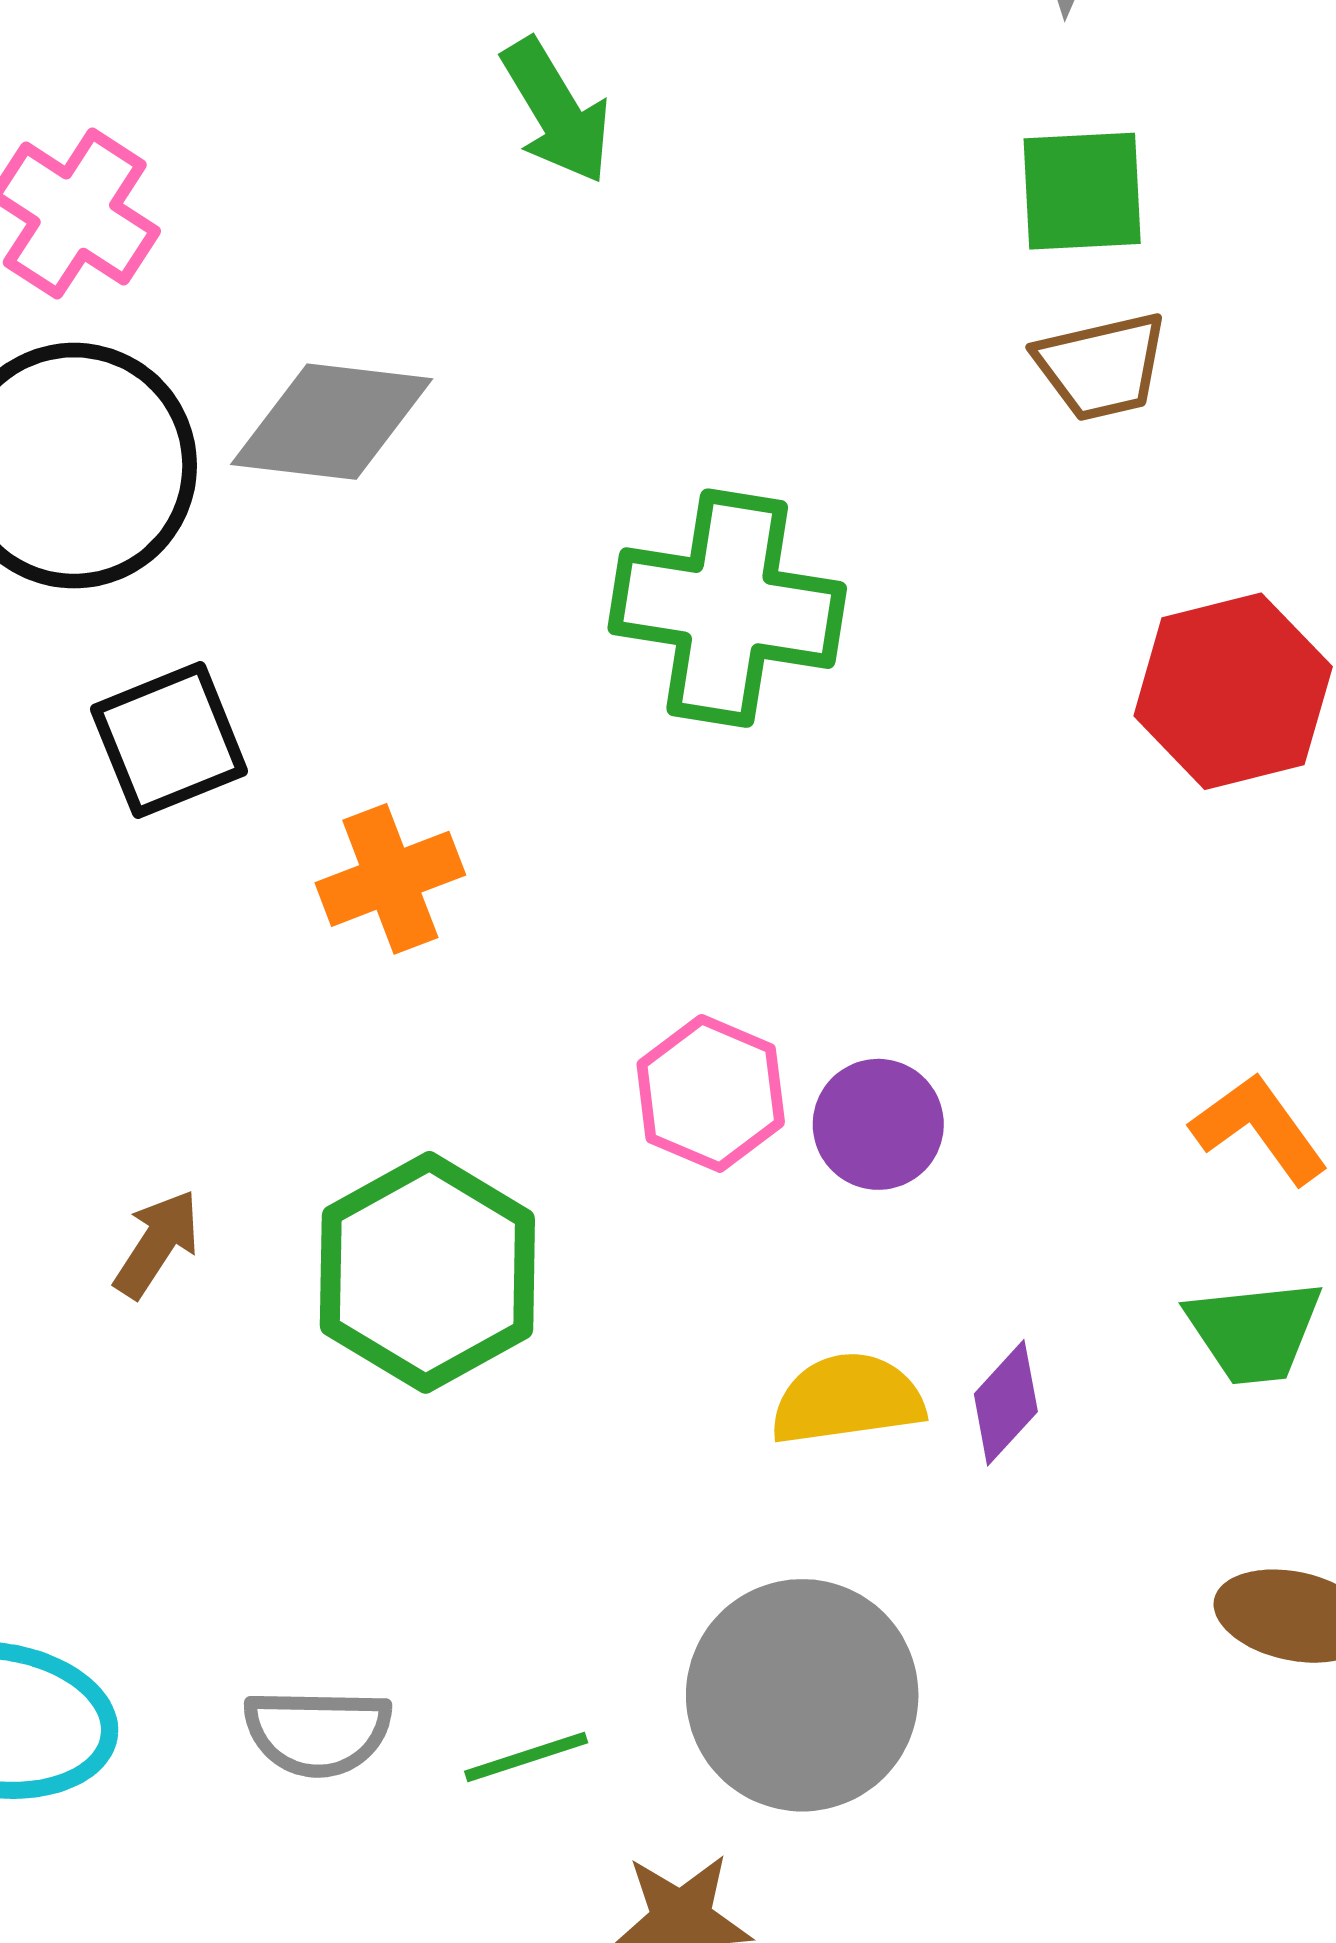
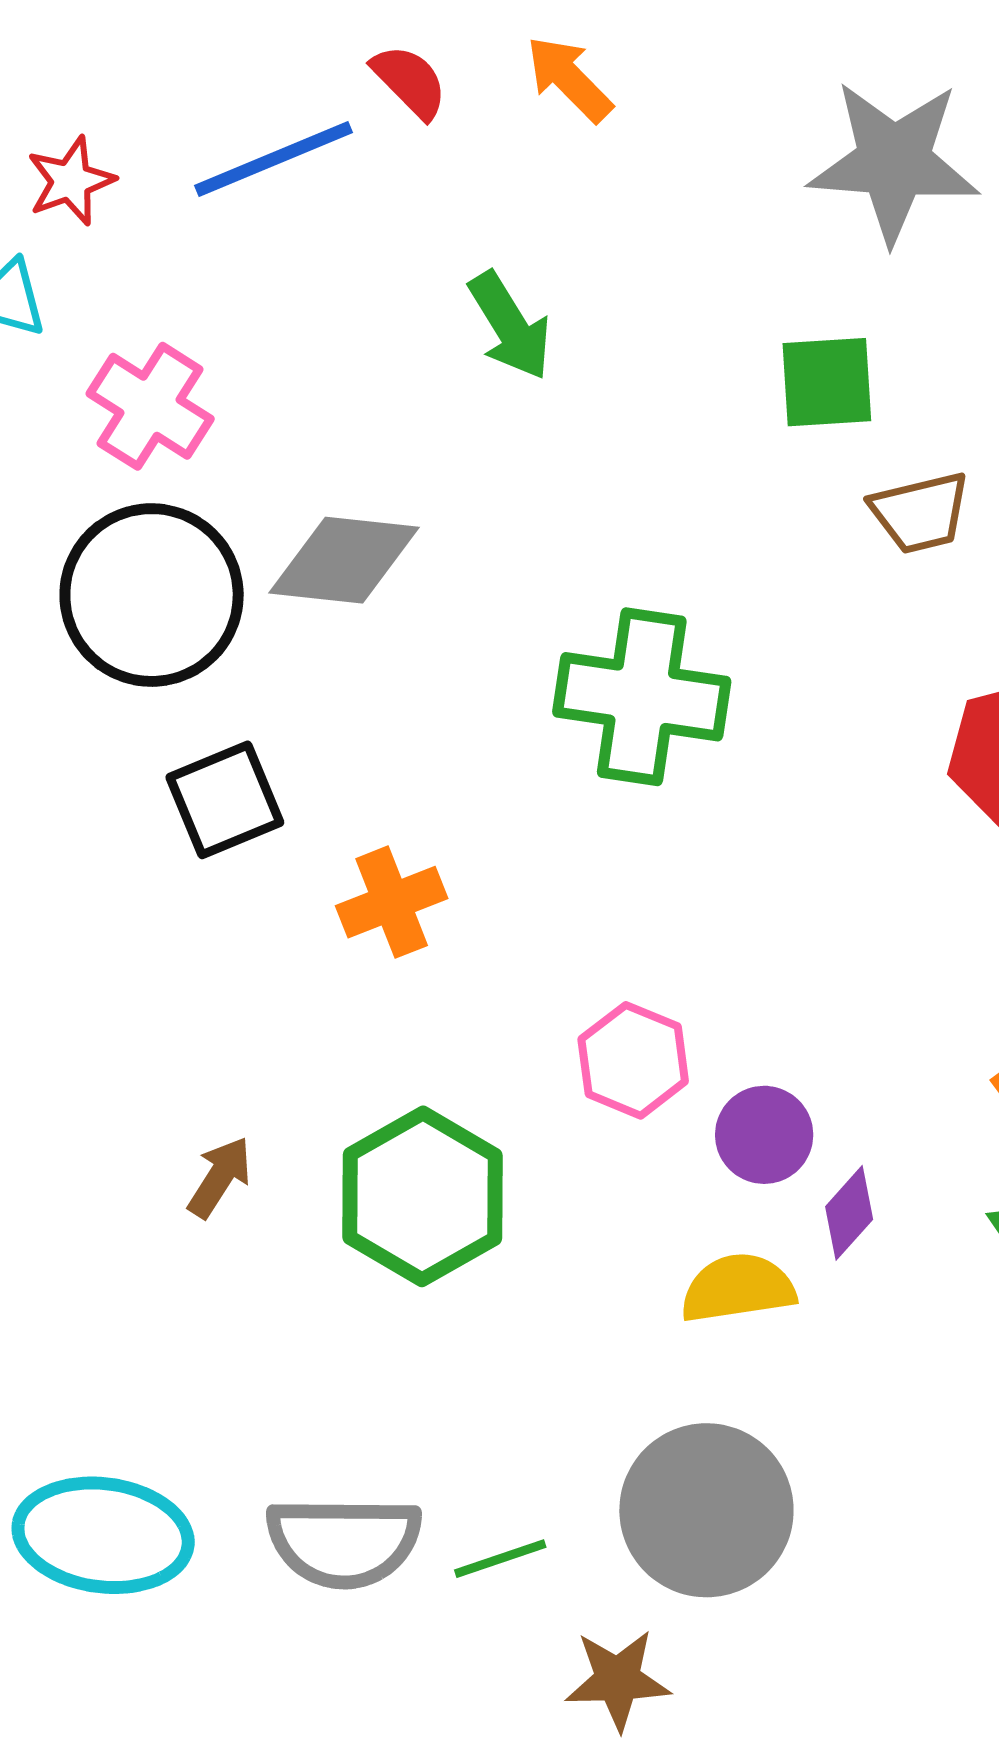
green square: (1082, 191) -> (827, 382), moved
purple circle: (878, 1124) -> (764, 1135), moved
purple diamond: (1006, 1403) -> (849, 1213), moved
gray semicircle: (318, 1732) -> (344, 1542), size x1.4

